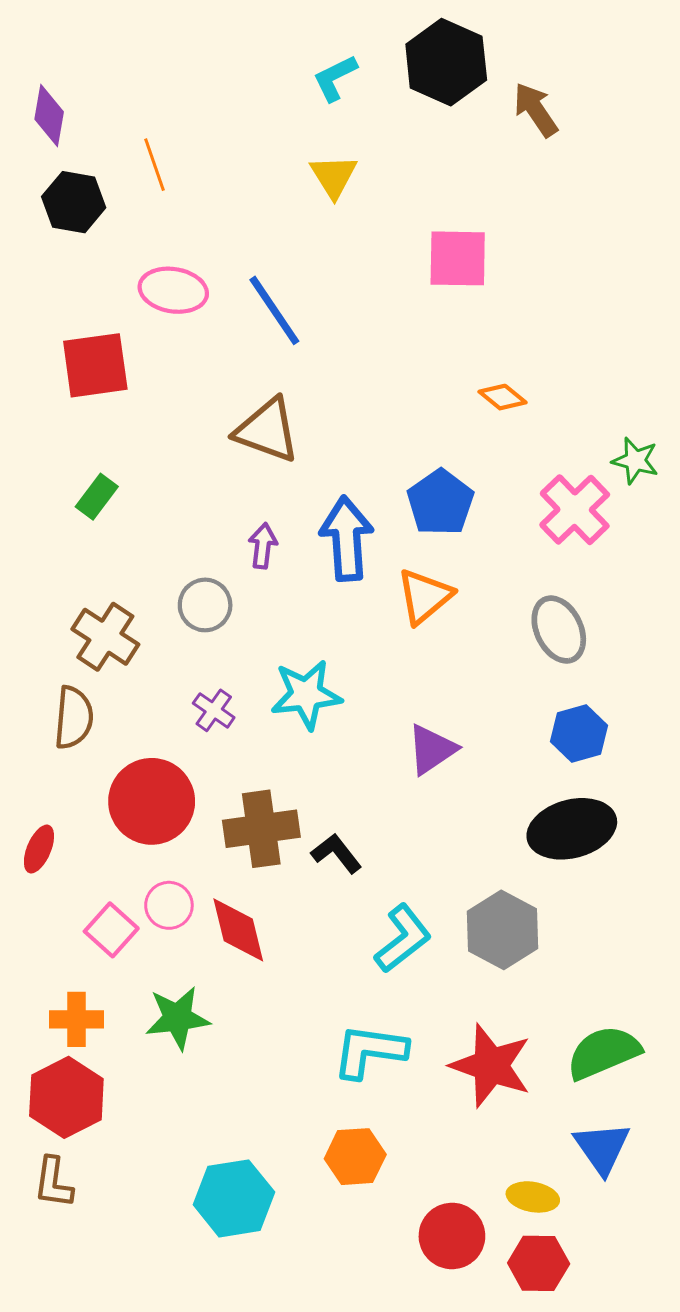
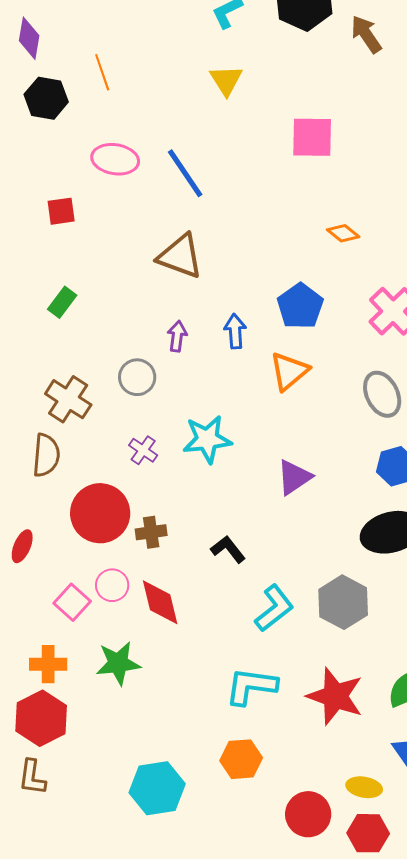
red square: (95, 365) -> (61, 211), size x0.6
blue arrow: (347, 539) -> (235, 331), size x0.6
brown cross: (261, 829) -> (151, 532), moved, size x0.6

